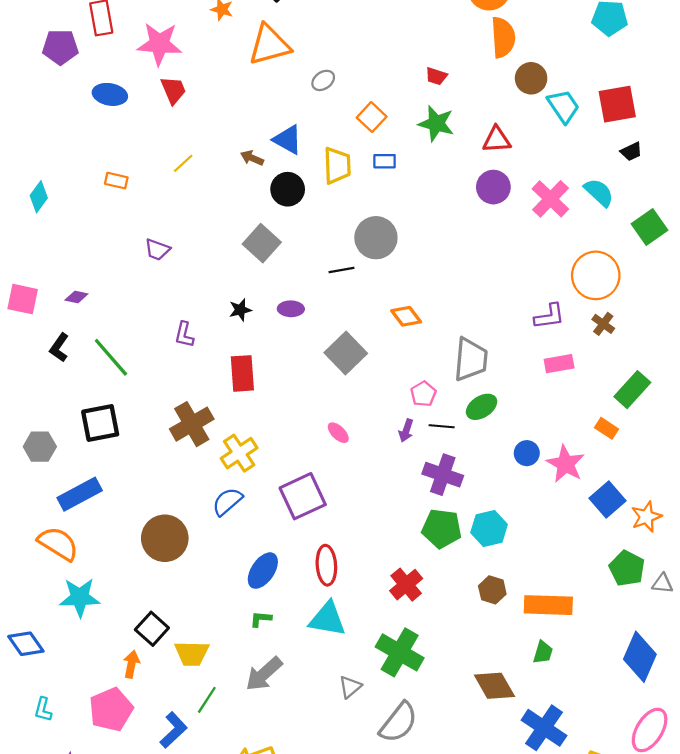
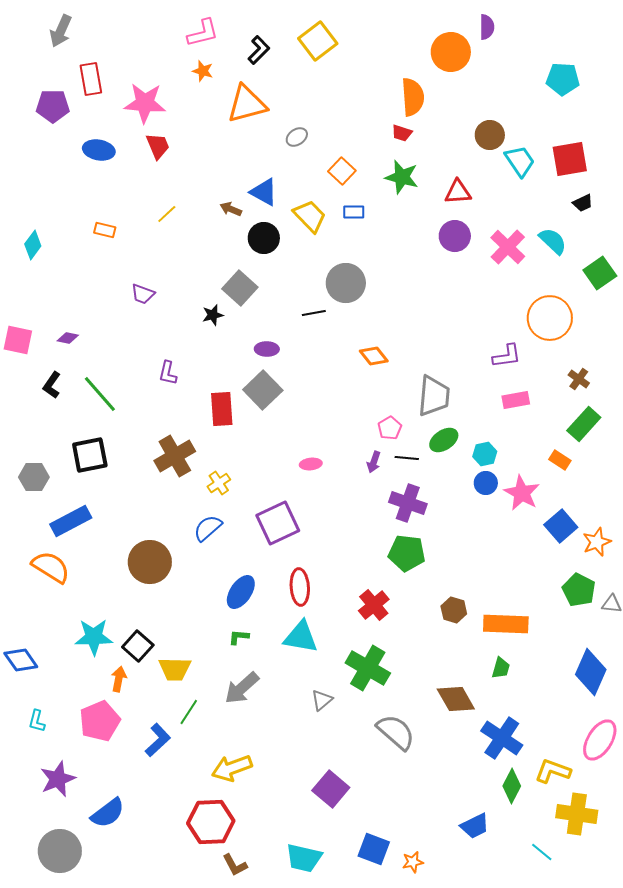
orange semicircle: (503, 37) -> (413, 97), moved
yellow trapezoid: (337, 166) -> (310, 216), turned -42
black star: (240, 310) -> (213, 315), moved
brown cross: (603, 324) -> (579, 379), moved
gray square: (346, 353) -> (263, 390), moved
pink ellipse: (338, 433) -> (311, 464), turned -50
yellow cross: (239, 453) -> (219, 483), size x0.7
cyan hexagon: (489, 529) -> (485, 454), moved, size x0.7
cyan star: (80, 597) -> (94, 637), moved
gray semicircle: (399, 722) -> (396, 732), moved, turned -87

